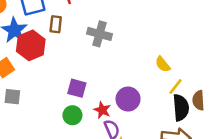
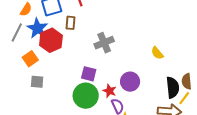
gray cross: (99, 34) -> (104, 43), moved, turned -36
yellow line: (175, 87) -> (184, 98), moved
green circle: (72, 115) -> (86, 96), size x1.6

